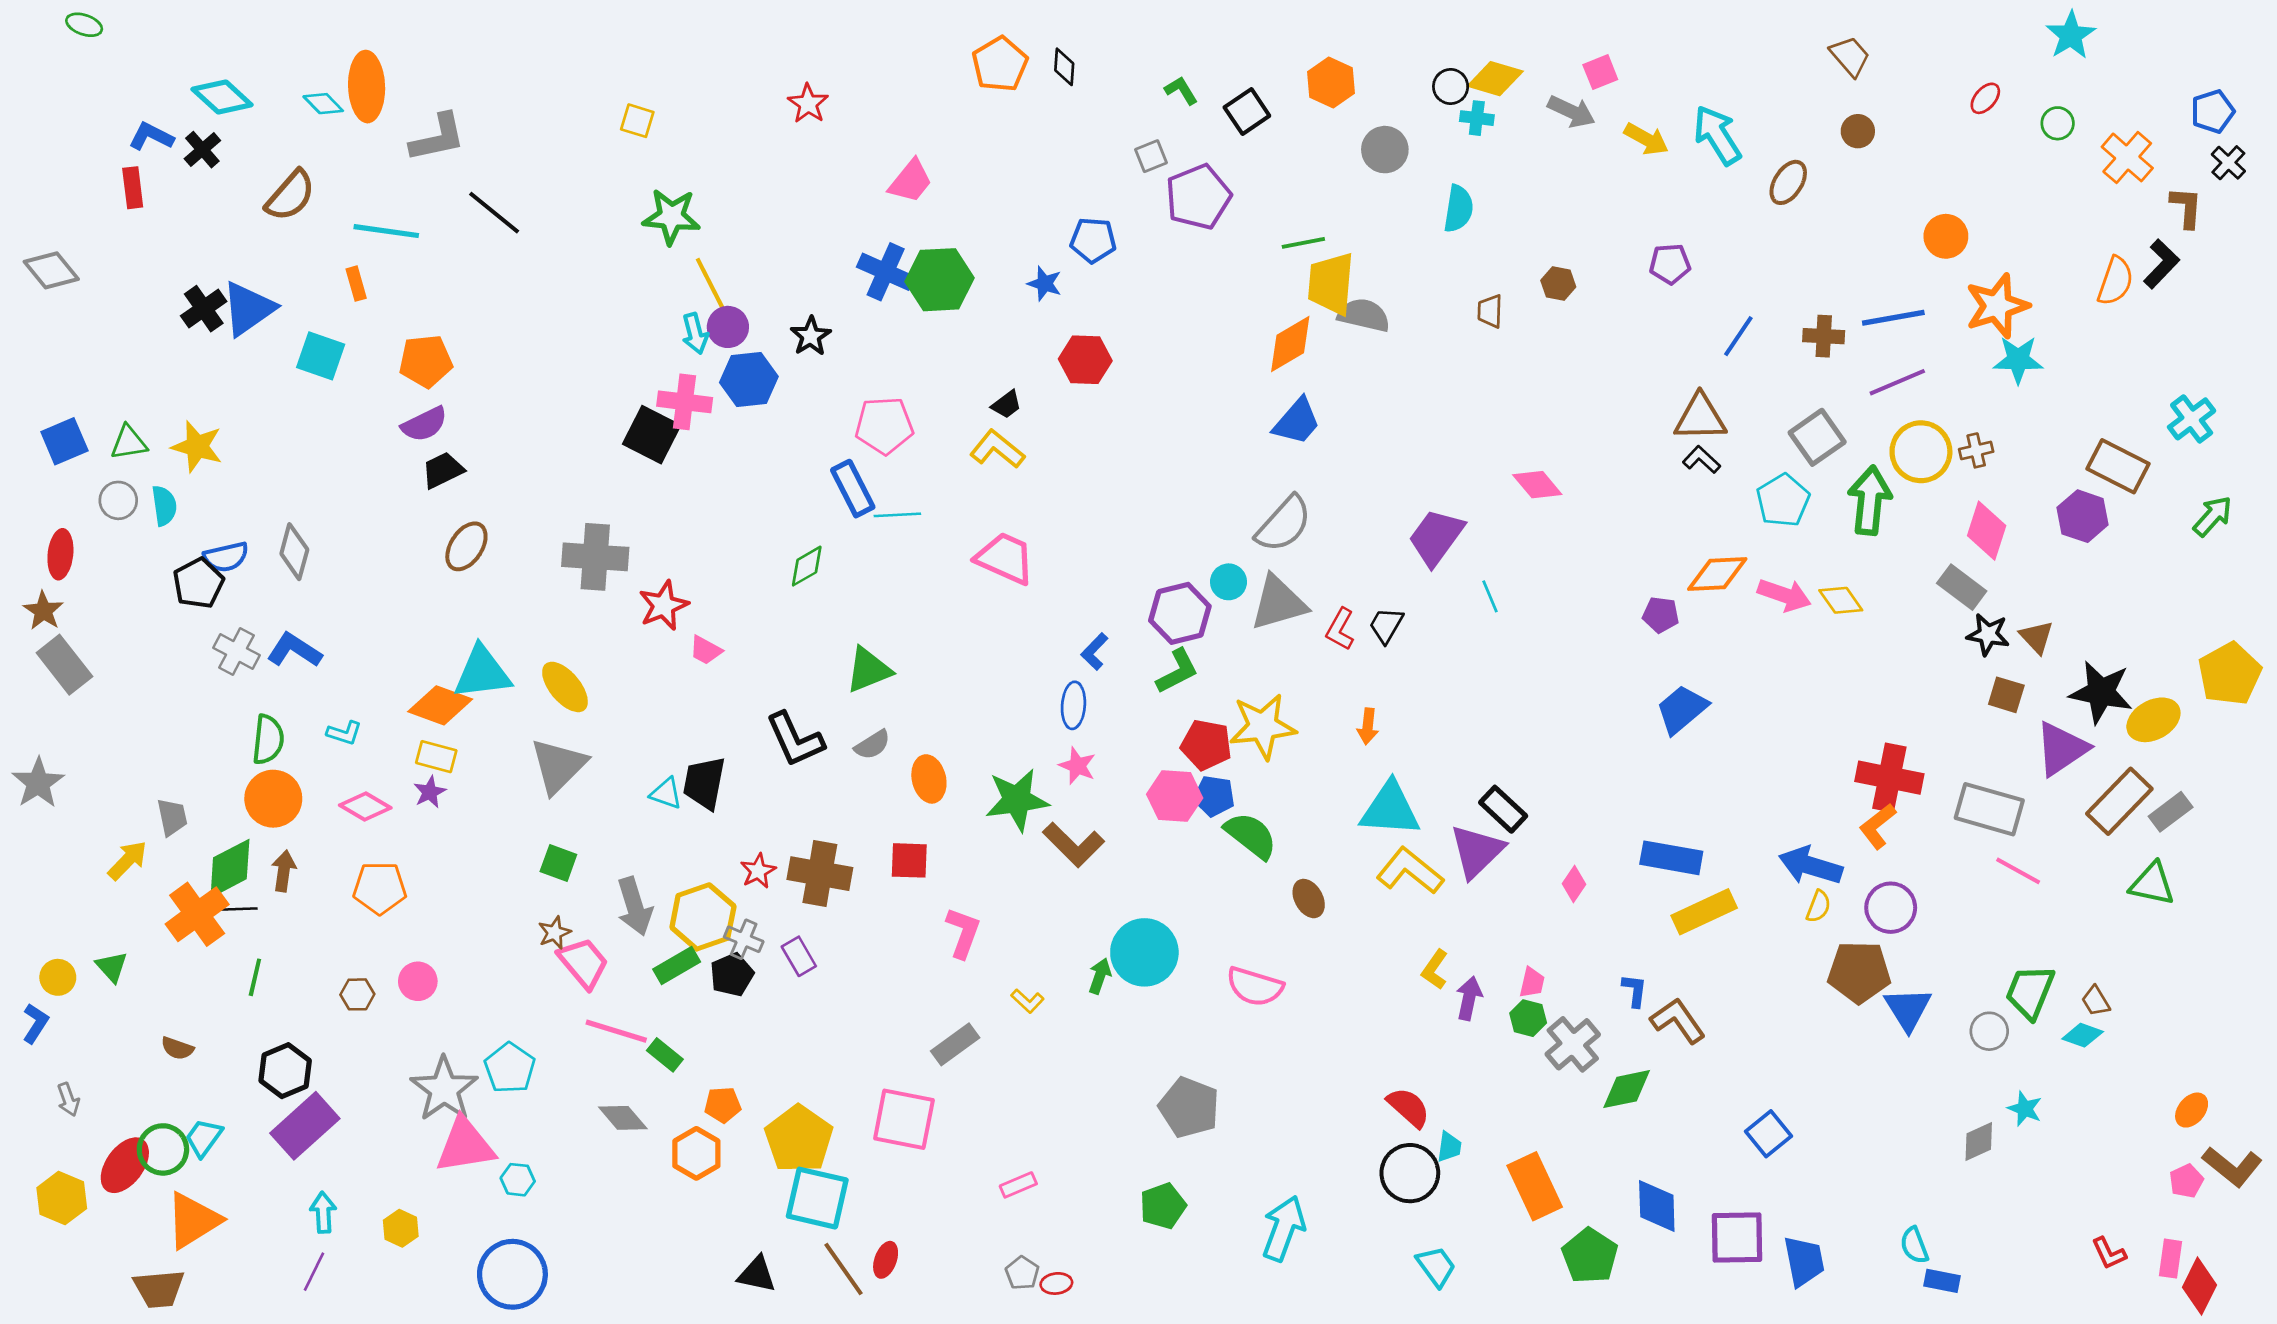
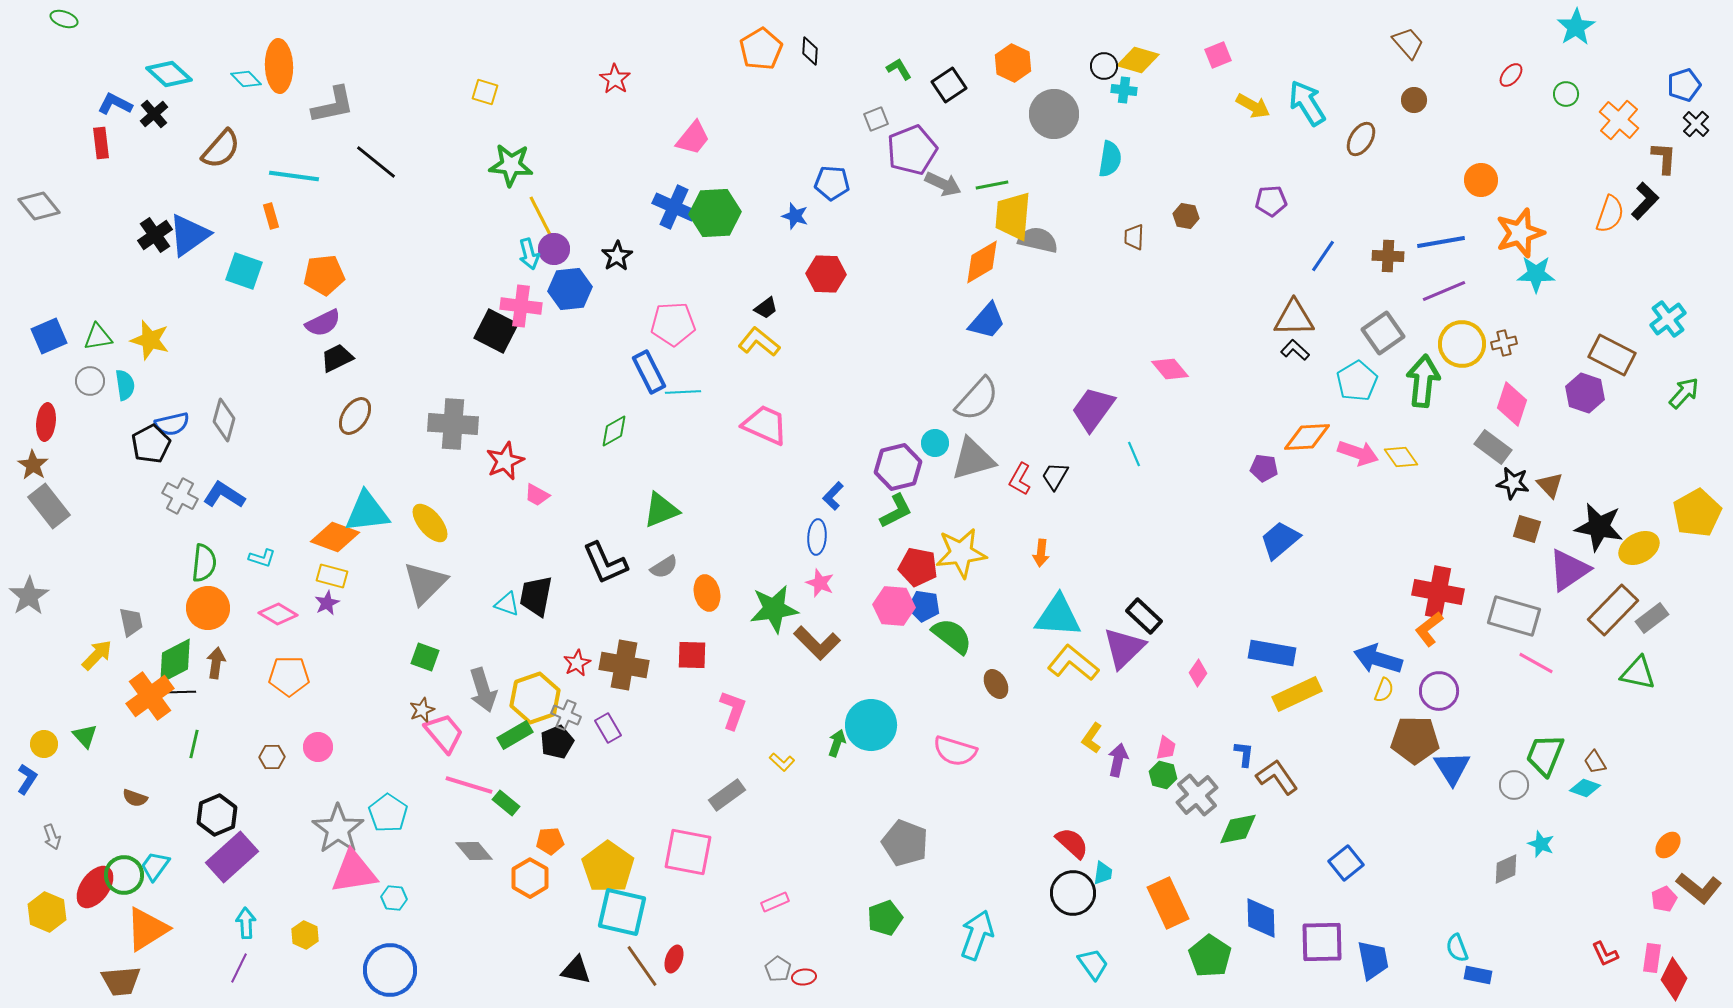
gray arrow: (1571, 111) -> (943, 184), moved
gray circle: (1385, 150) -> (1054, 114), size x1.4

